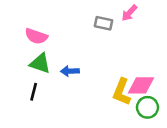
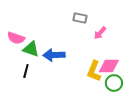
pink arrow: (129, 13) -> (100, 33), moved
pink semicircle: (36, 36) -> (16, 38), moved
blue arrow: (70, 71) -> (54, 55), size x1.5

